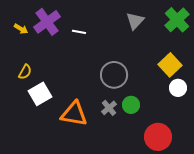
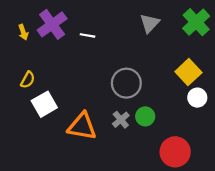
yellow arrow: (21, 29) -> (23, 32), turned 40

